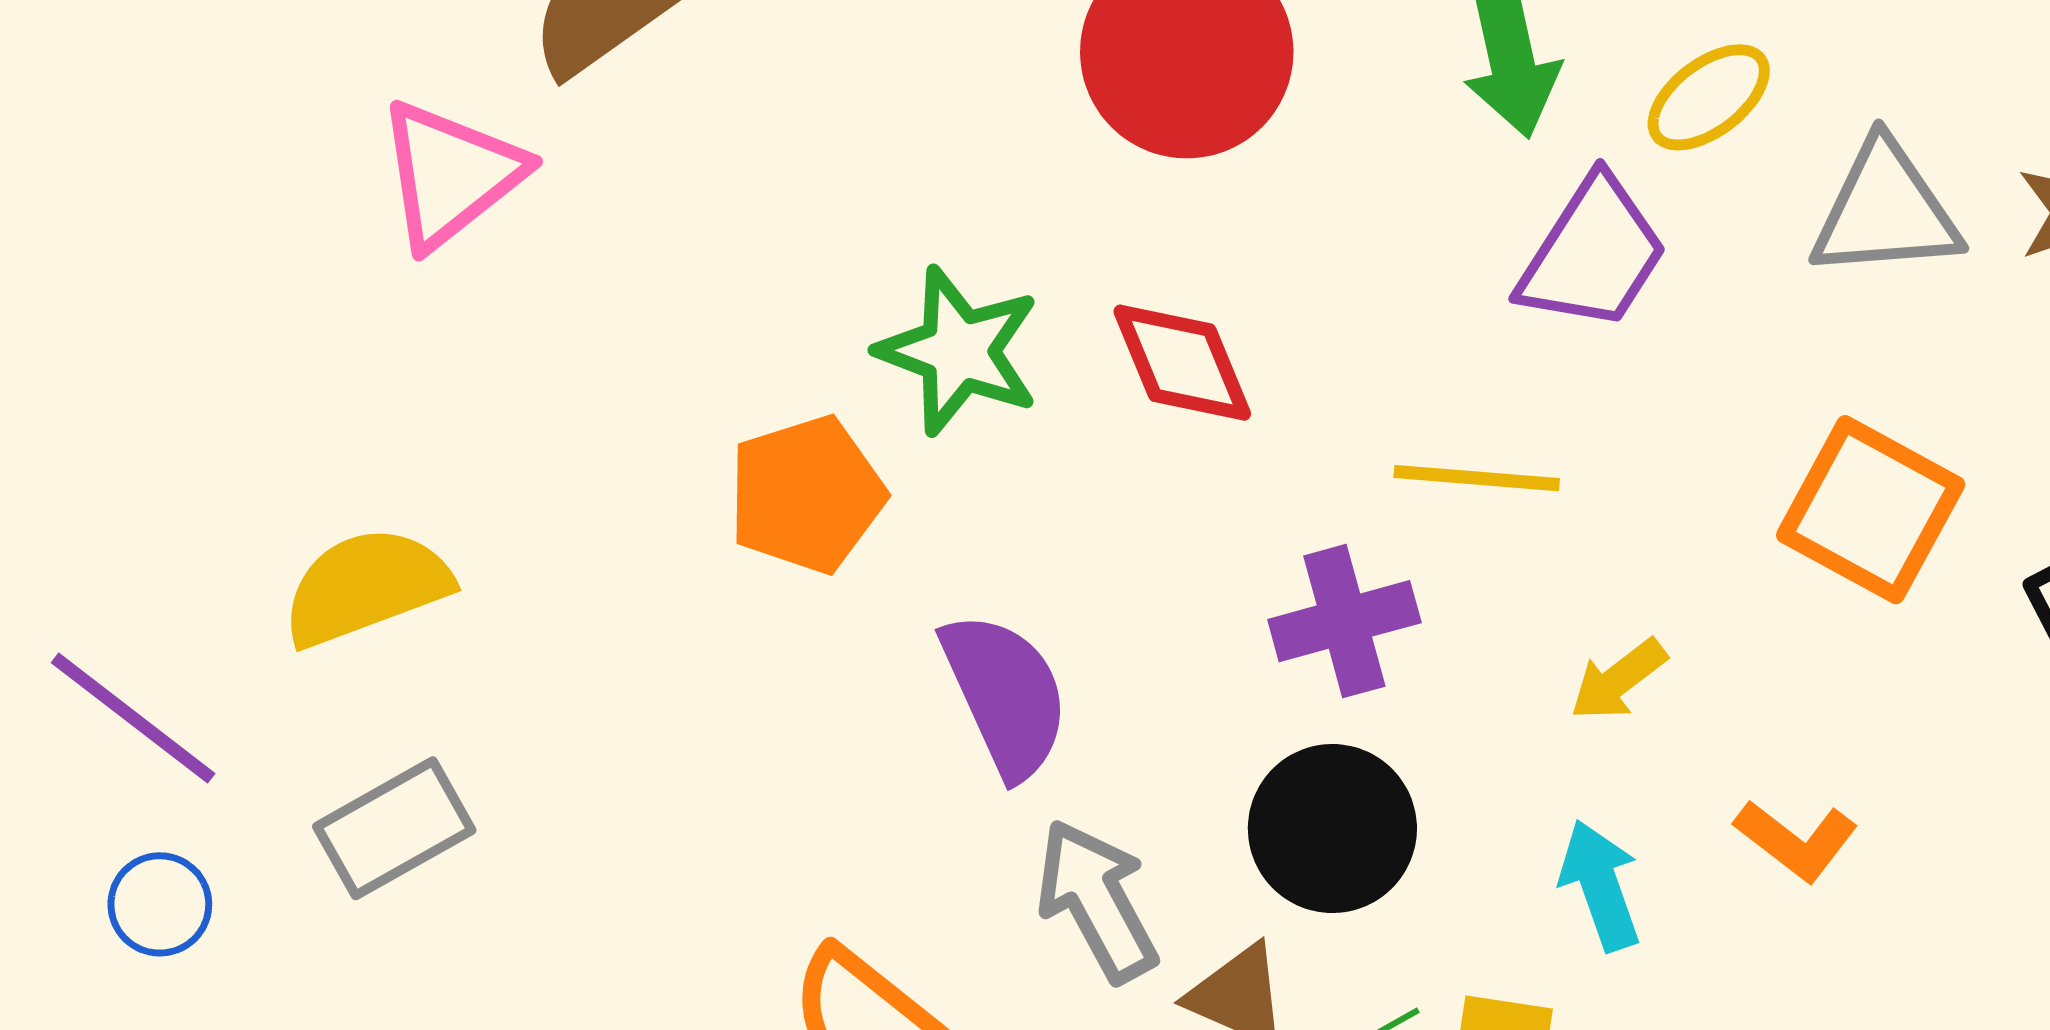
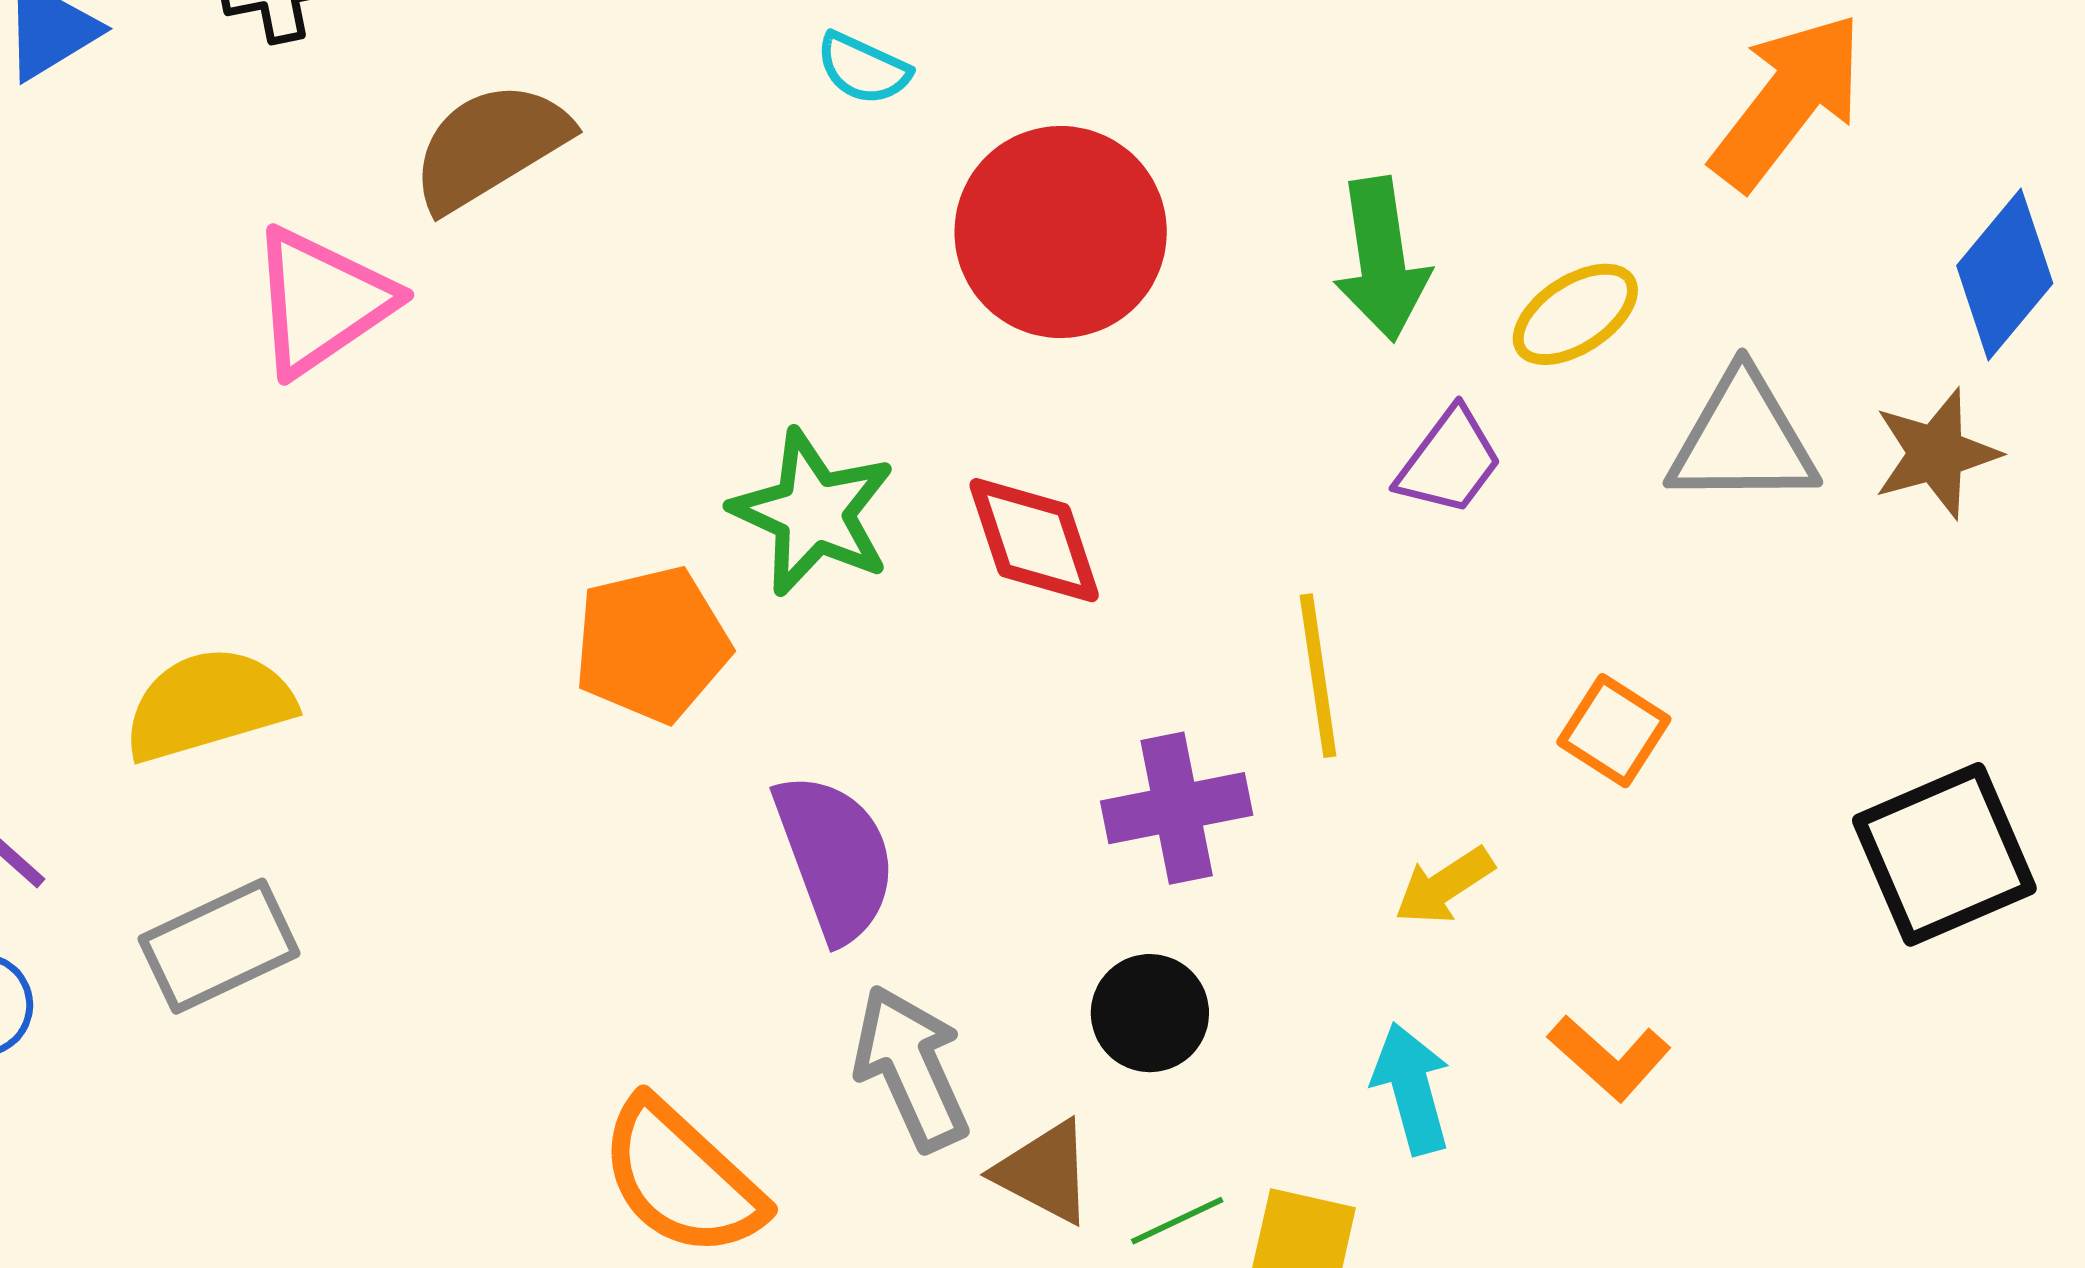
purple trapezoid: (1593, 254) -> (1449, 462), size x0.7
yellow line: (1477, 478) -> (1318, 676), turned 73
orange square: (1871, 510) -> (1614, 731), moved, size x0.6
black circle: (1332, 829) -> (1150, 1013), size x0.7

